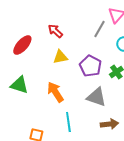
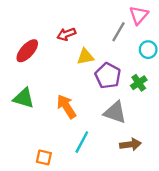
red arrow: (55, 31) -> (66, 34), turned -63
yellow triangle: (60, 57) -> (85, 57), moved
cyan line: (68, 122) -> (82, 142), turned 36

